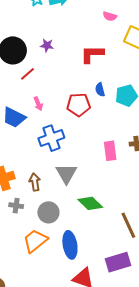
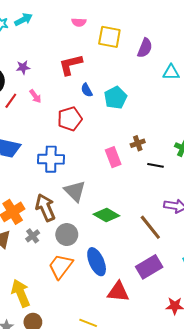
blue semicircle: (100, 90) -> (87, 90), moved
pink arrow: (38, 104) -> (35, 96), moved
blue cross: (51, 138) -> (51, 159), turned 35
brown arrow: (35, 182) -> (45, 208), size x1.5
gray cross: (16, 206) -> (33, 236), turned -32

